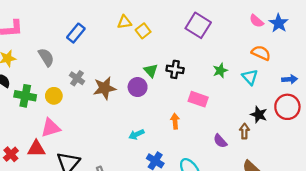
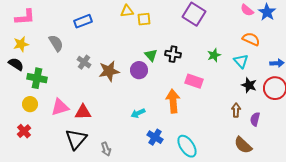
yellow square: (143, 31) -> (144, 19), turned 32
blue rectangle: (76, 33) -> (83, 21), turned 30
yellow circle: (54, 96) -> (30, 104), moved
black star: (259, 115) -> (249, 85), moved
orange arrow: (175, 121) -> (173, 101), size x1.6
purple semicircle: (220, 141) -> (255, 119), moved, turned 56
red triangle: (36, 149) -> (83, 112), moved

